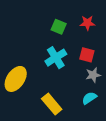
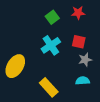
green square: (59, 27) -> (52, 17), turned 32
cyan semicircle: (89, 98) -> (83, 81), turned 32

